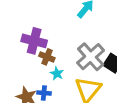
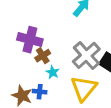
brown cross: (47, 57) -> (43, 56), turned 35

